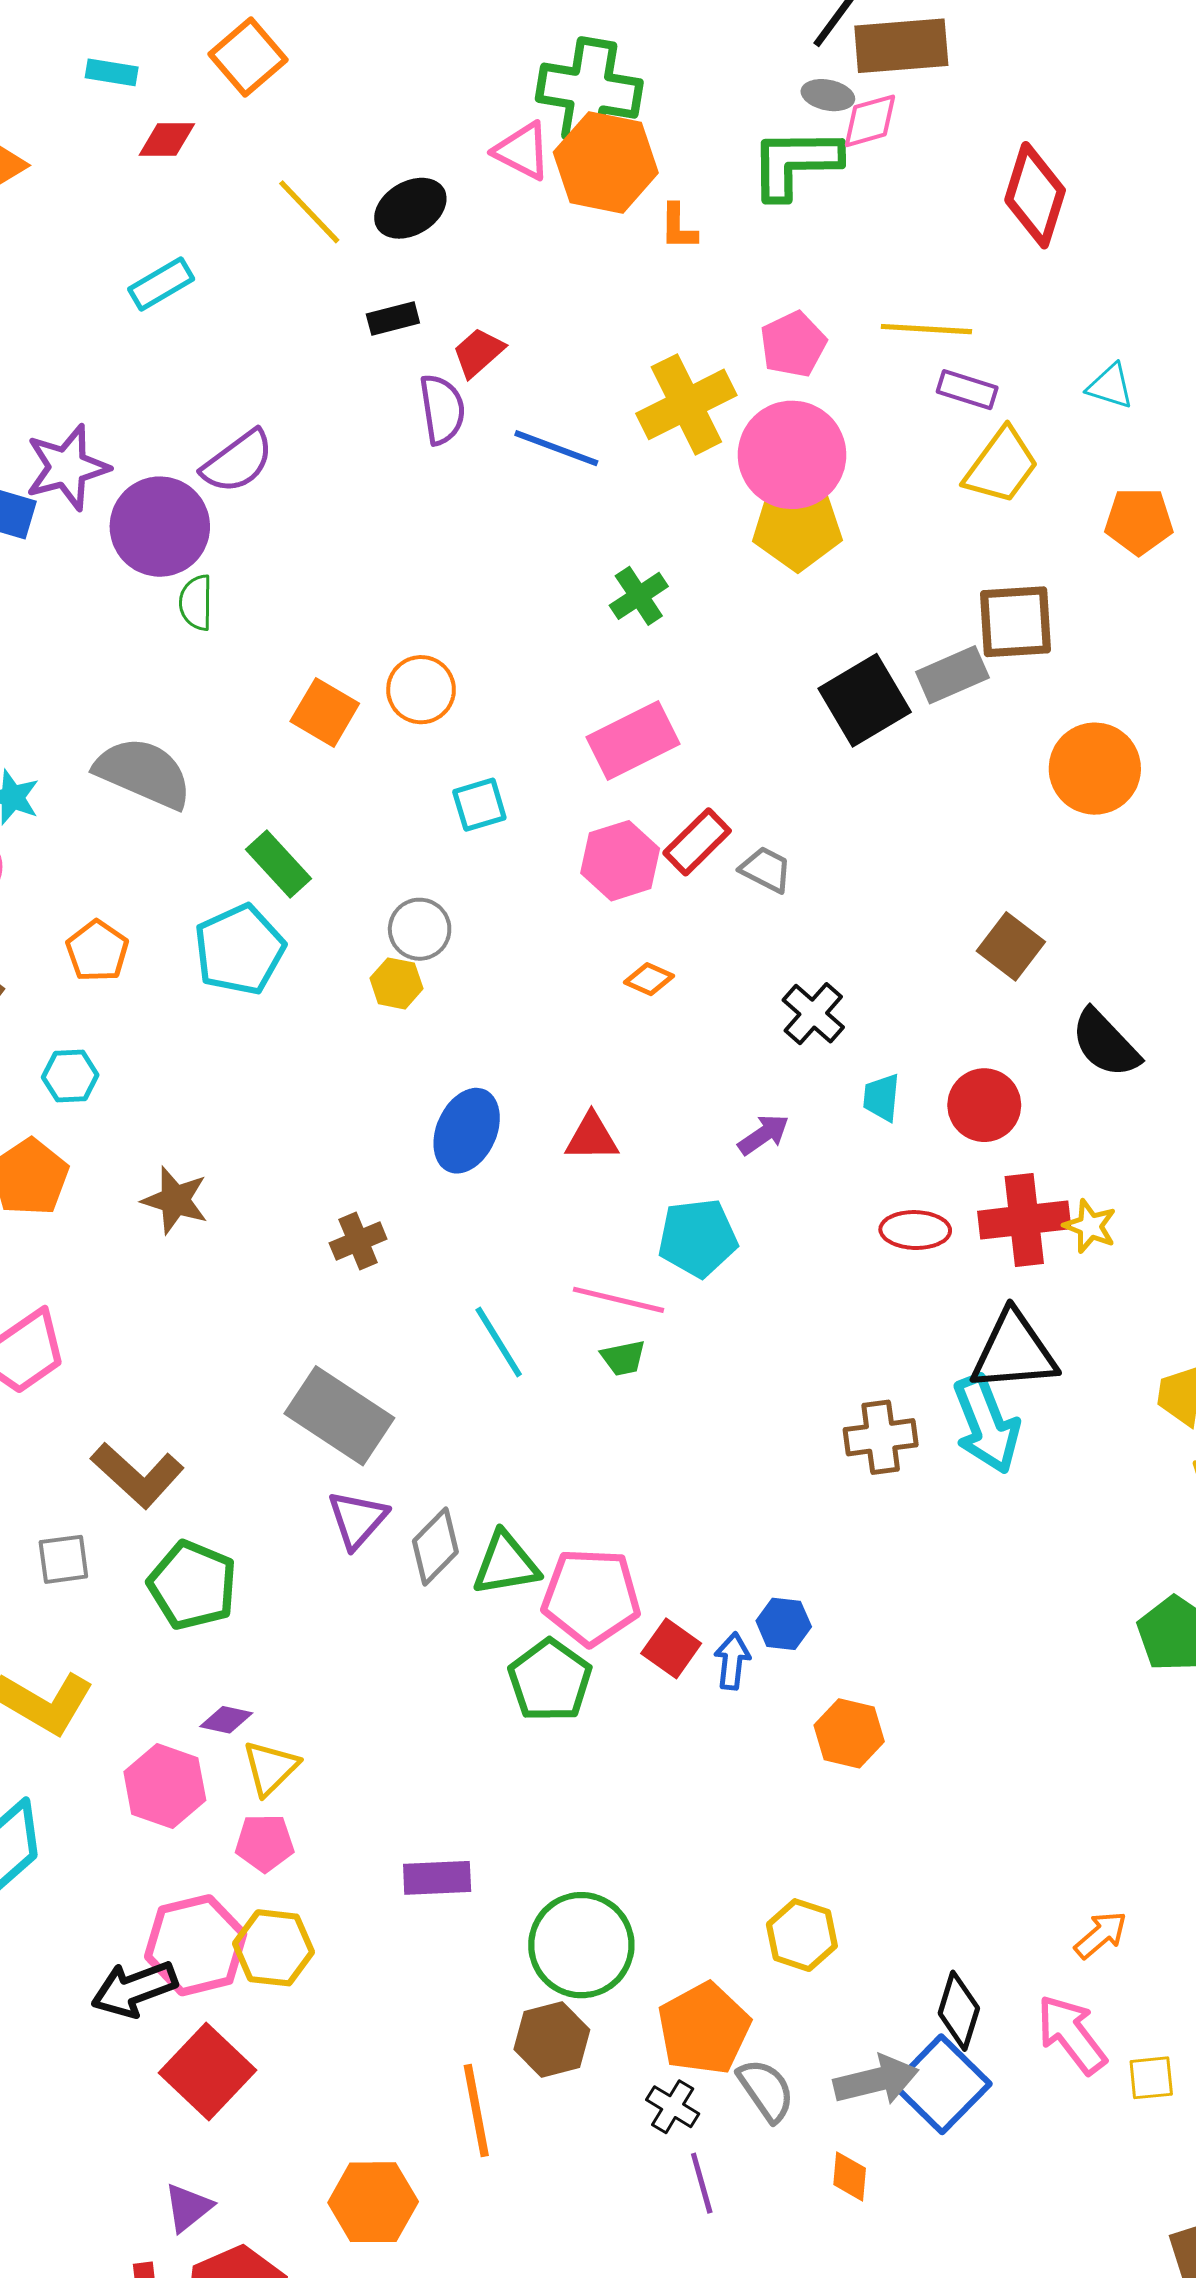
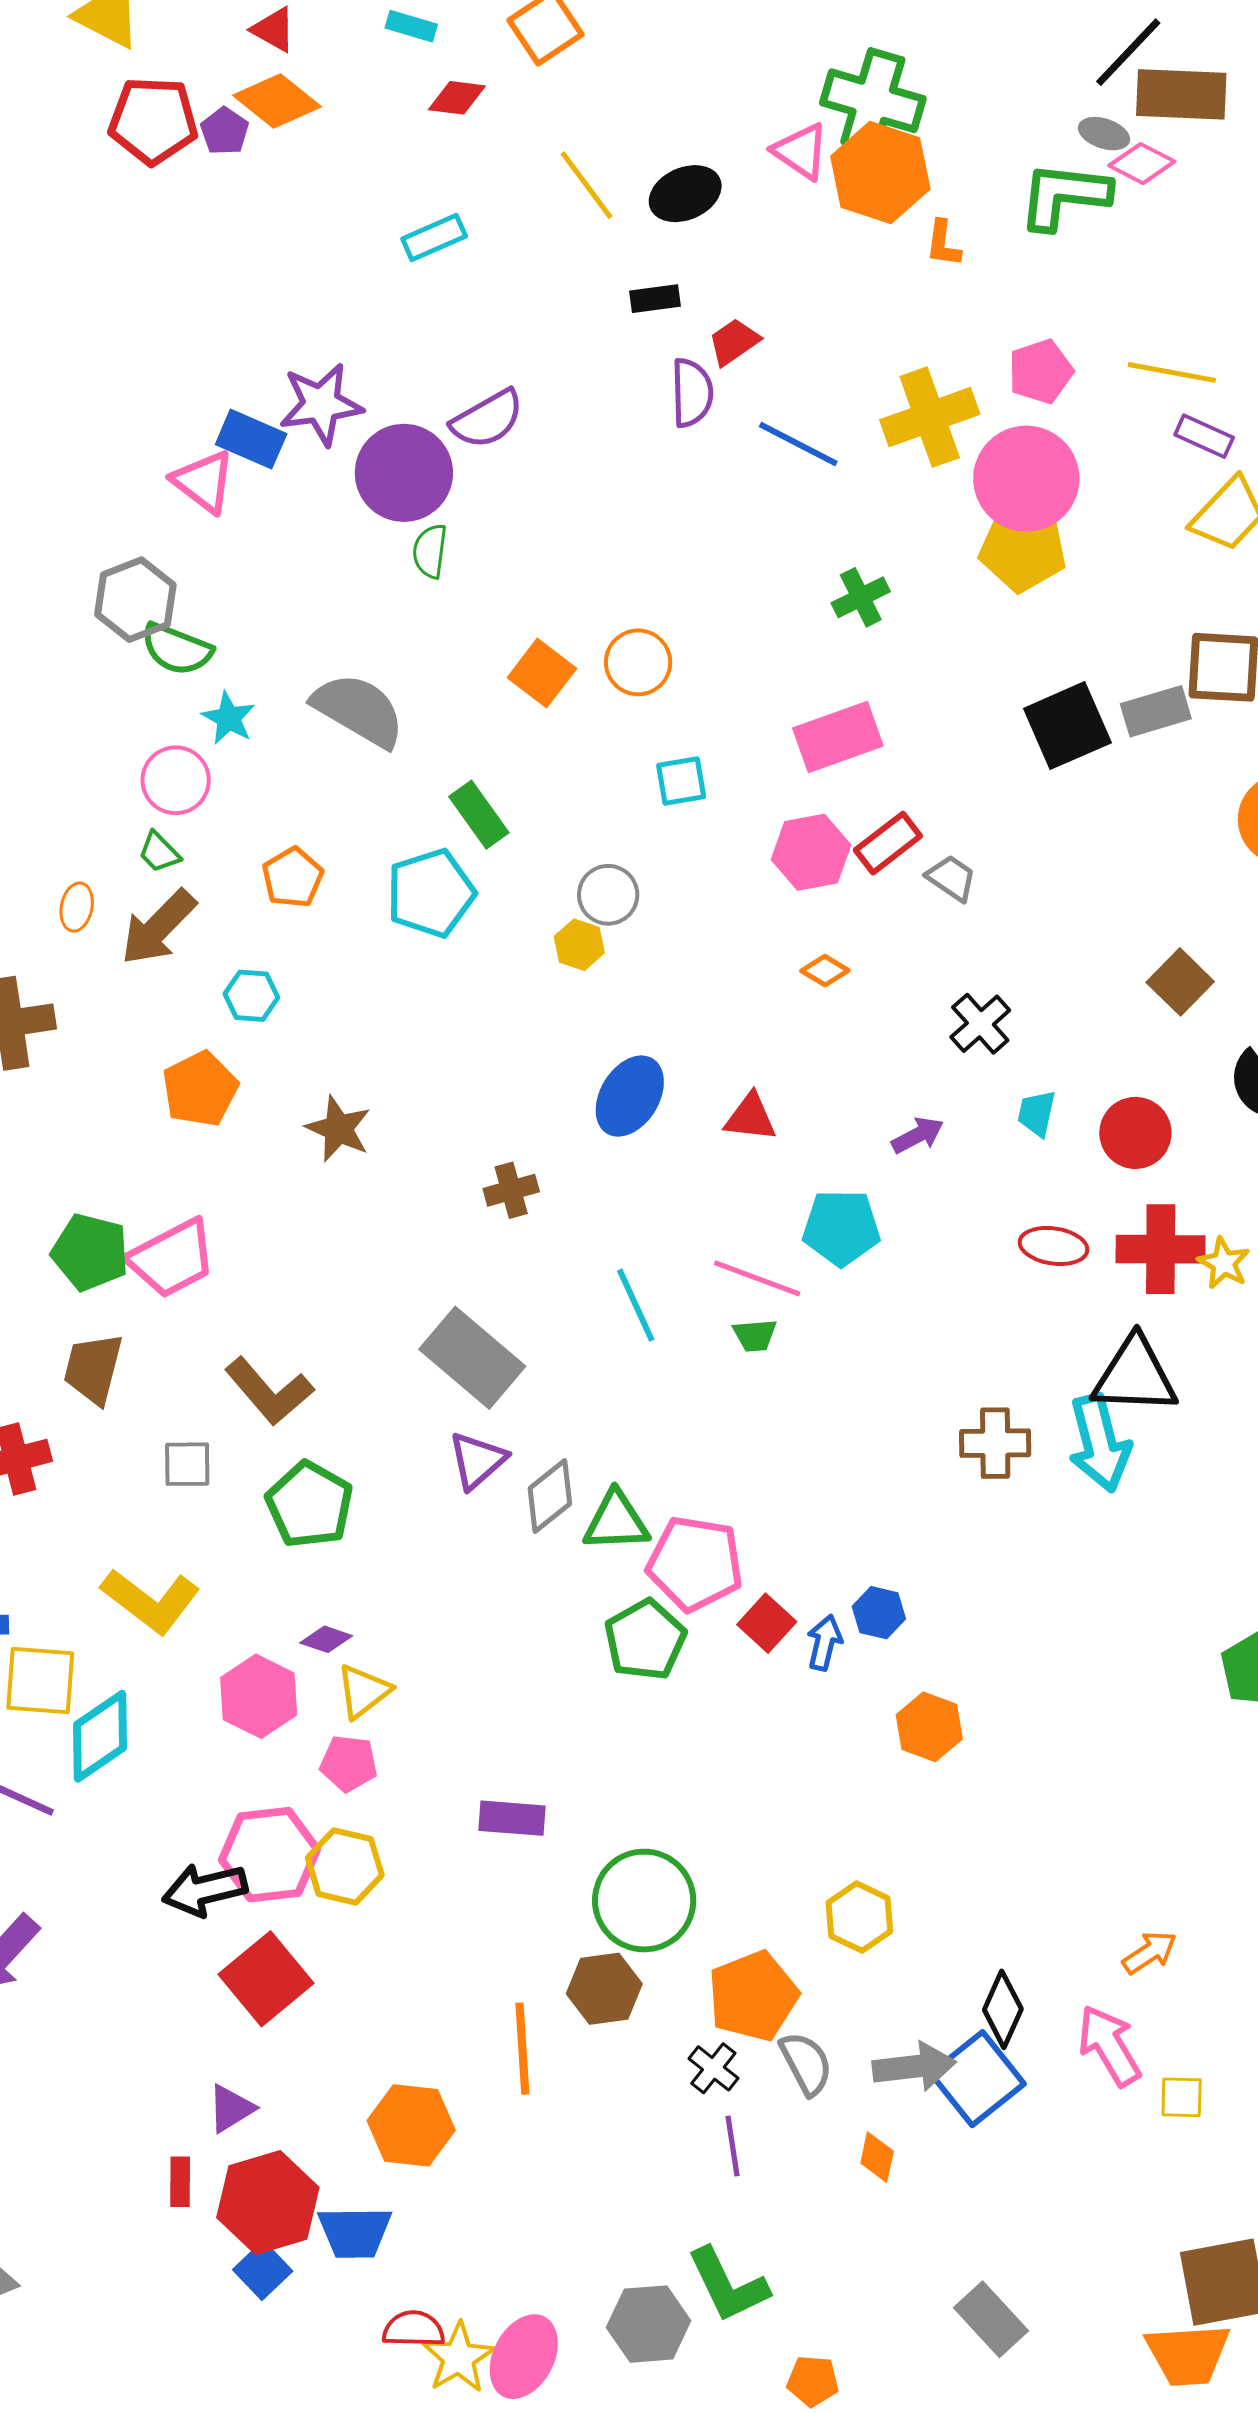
pink diamond: (870, 121) -> (1142, 164), turned 36

